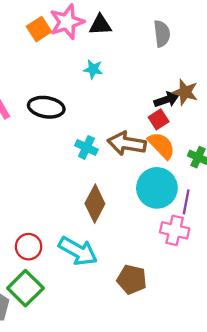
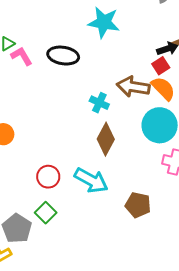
cyan star: (93, 69) -> (104, 22), size x1.8
cyan cross: (86, 147) -> (99, 103), moved
green square: (25, 288) -> (46, 213), size x0.7

